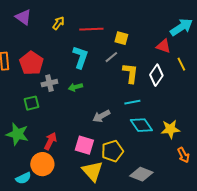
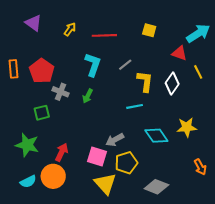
yellow square: (121, 38) -> (149, 30), moved
gray cross: (49, 83) -> (61, 92), turned 35
green arrow: (75, 87) -> (88, 96), turned -48
cyan line: (132, 102) -> (135, 106), moved
gray arrow: (101, 116) -> (115, 140), moved
yellow star: (170, 129) -> (187, 127), moved
cyan semicircle: (23, 178) -> (28, 182), moved

